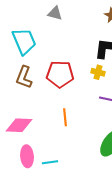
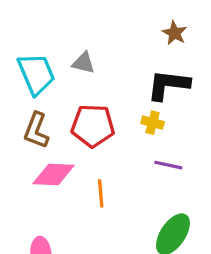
gray triangle: (55, 13) -> (83, 63), moved
pink diamond: (19, 125) -> (54, 174), moved

